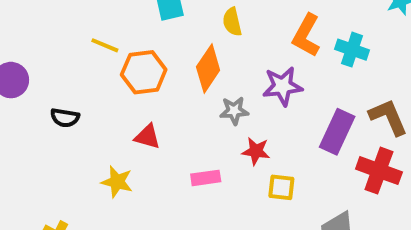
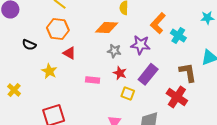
orange diamond: (208, 68) -> (107, 27), turned 45
orange hexagon: (144, 72) -> (58, 29), moved
black semicircle: (65, 118) -> (29, 45), moved
purple rectangle: (337, 132) -> (148, 74), moved

